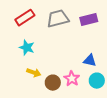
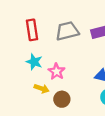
red rectangle: (25, 18) -> (32, 30), turned -66
pink star: (72, 79) -> (57, 71), moved

